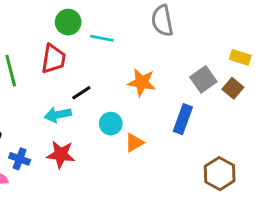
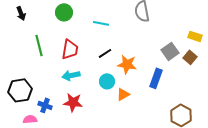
green circle: (68, 22) -> (64, 12), moved
red trapezoid: (53, 59) -> (70, 49), moved
orange star: (142, 82) -> (127, 64), moved
black line: (81, 93) -> (105, 53), moved

